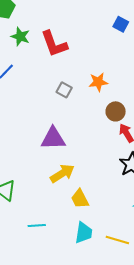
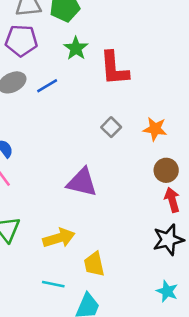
yellow arrow: (62, 173) -> (59, 238), moved
cyan line: (37, 226) -> (53, 284), moved

